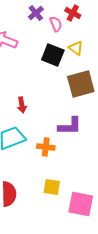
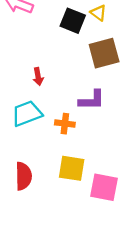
yellow square: (52, 187) -> (72, 168), size x1.4

